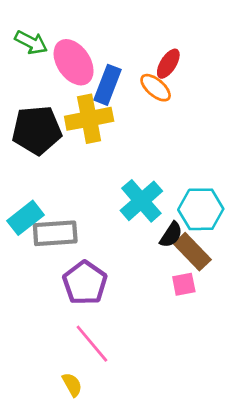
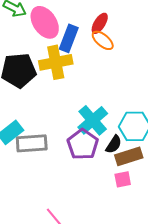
red ellipse: (168, 64) -> (100, 23), moved
brown rectangle: (192, 252) -> (129, 156), turned -64
purple pentagon: (85, 283) -> (83, 144), moved

